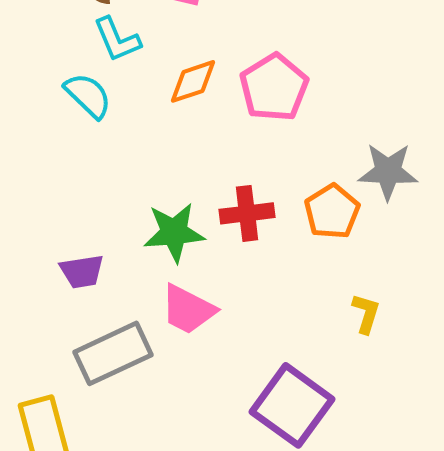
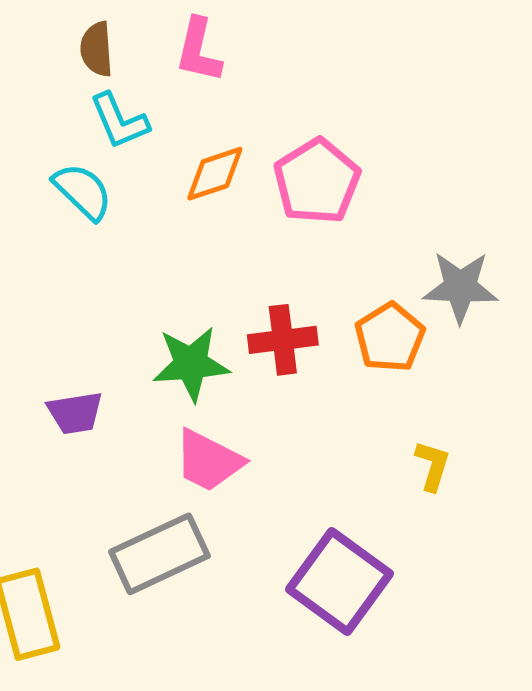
gray rectangle: (113, 353) -> (159, 554), moved

